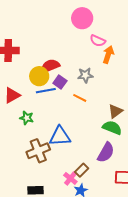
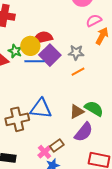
pink semicircle: (98, 41) -> (94, 20), turned 119
purple square: (60, 82) -> (50, 55), size x1.5
orange line: (80, 98) -> (78, 72), moved, turned -64
brown triangle: (115, 111) -> (77, 112), moved
green star: (27, 118) -> (15, 51), moved

